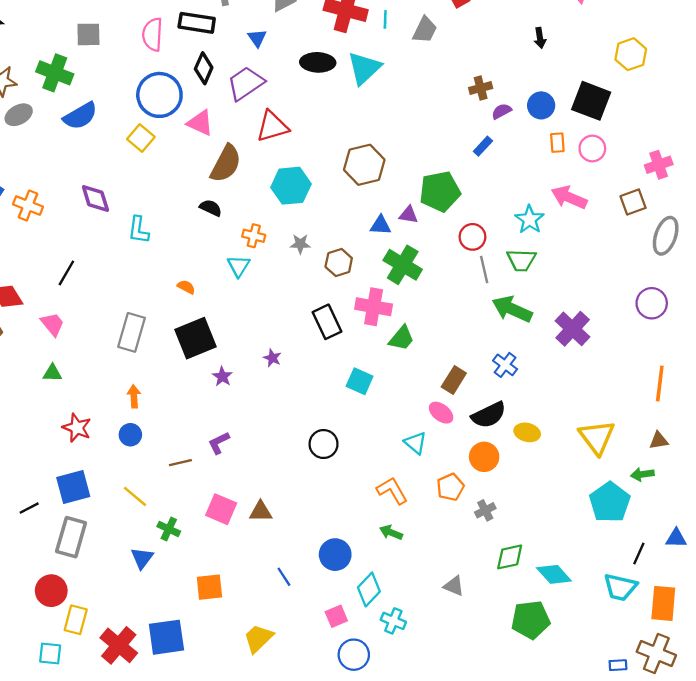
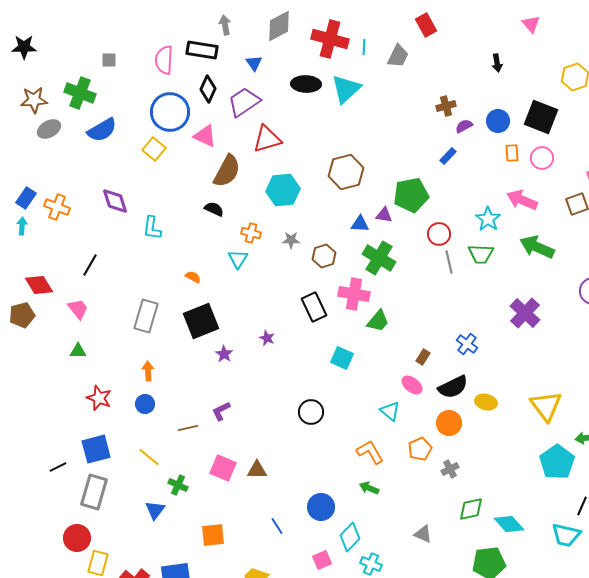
gray square: (88, 34) -> (109, 60), size x0.7
green arrow: (512, 309) -> (537, 247), moved
brown rectangle: (454, 380) -> (423, 357), size x0.7

